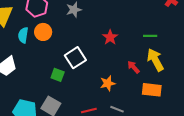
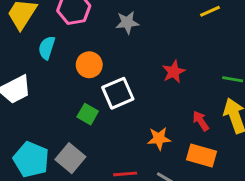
orange circle: (43, 32) -> (89, 65), moved
orange rectangle: (152, 90) -> (201, 156), moved

